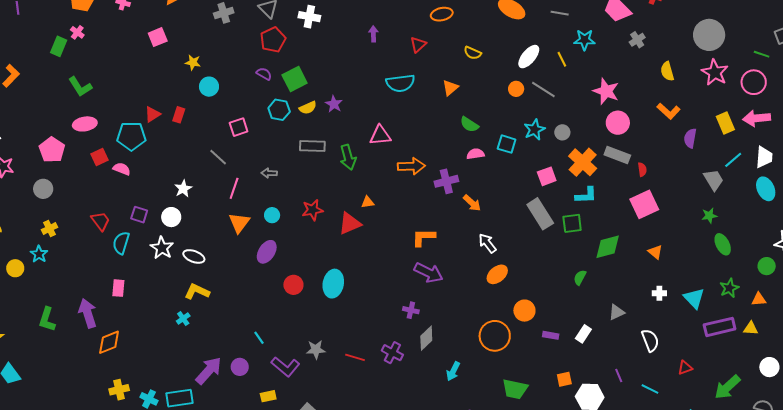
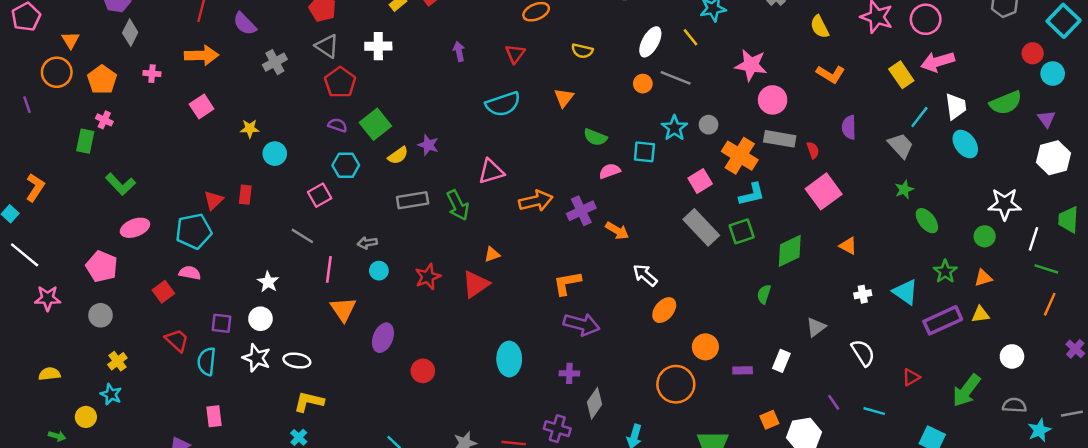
cyan hexagon: (279, 110) -> (346, 165), moved
purple semicircle: (690, 138) -> (849, 127), moved
red square: (99, 157) -> (163, 292), moved
cyan circle: (272, 215) -> (379, 271), moved
cyan ellipse: (333, 284) -> (509, 359), moved

